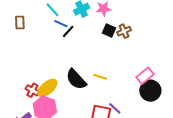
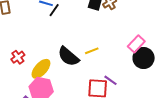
yellow line: (100, 77) -> (92, 51), turned -32
red cross: (32, 90) -> (18, 57), moved, turned 32

